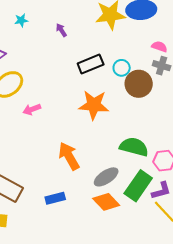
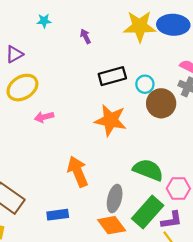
gray ellipse: (106, 177) -> (115, 199), turned -50

